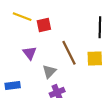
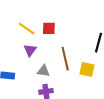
yellow line: (22, 17) -> (27, 29), moved
gray triangle: (49, 71) -> (43, 71), turned 40

